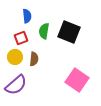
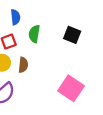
black square: (69, 32) -> (72, 35), moved, size x0.7

